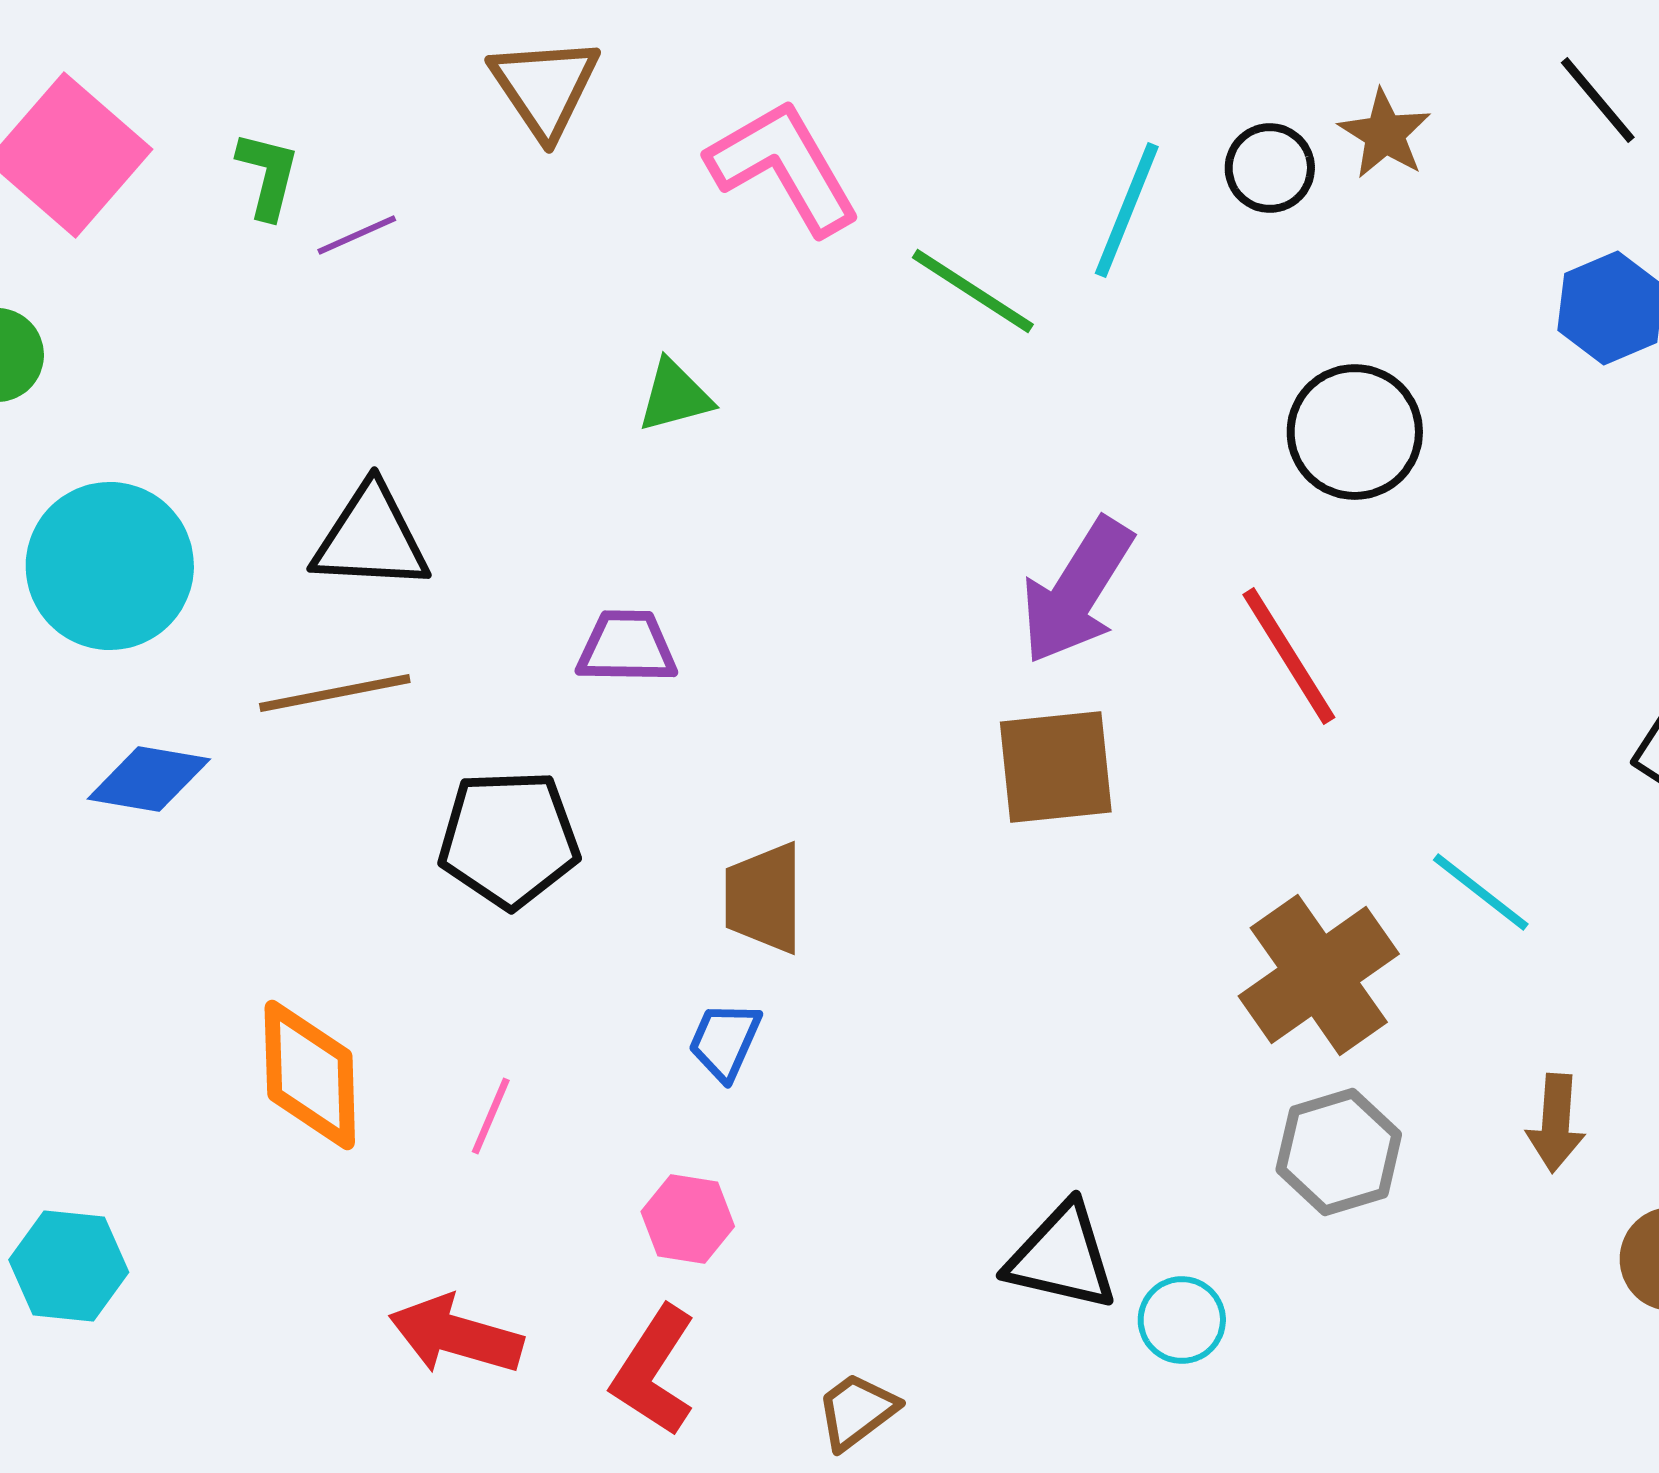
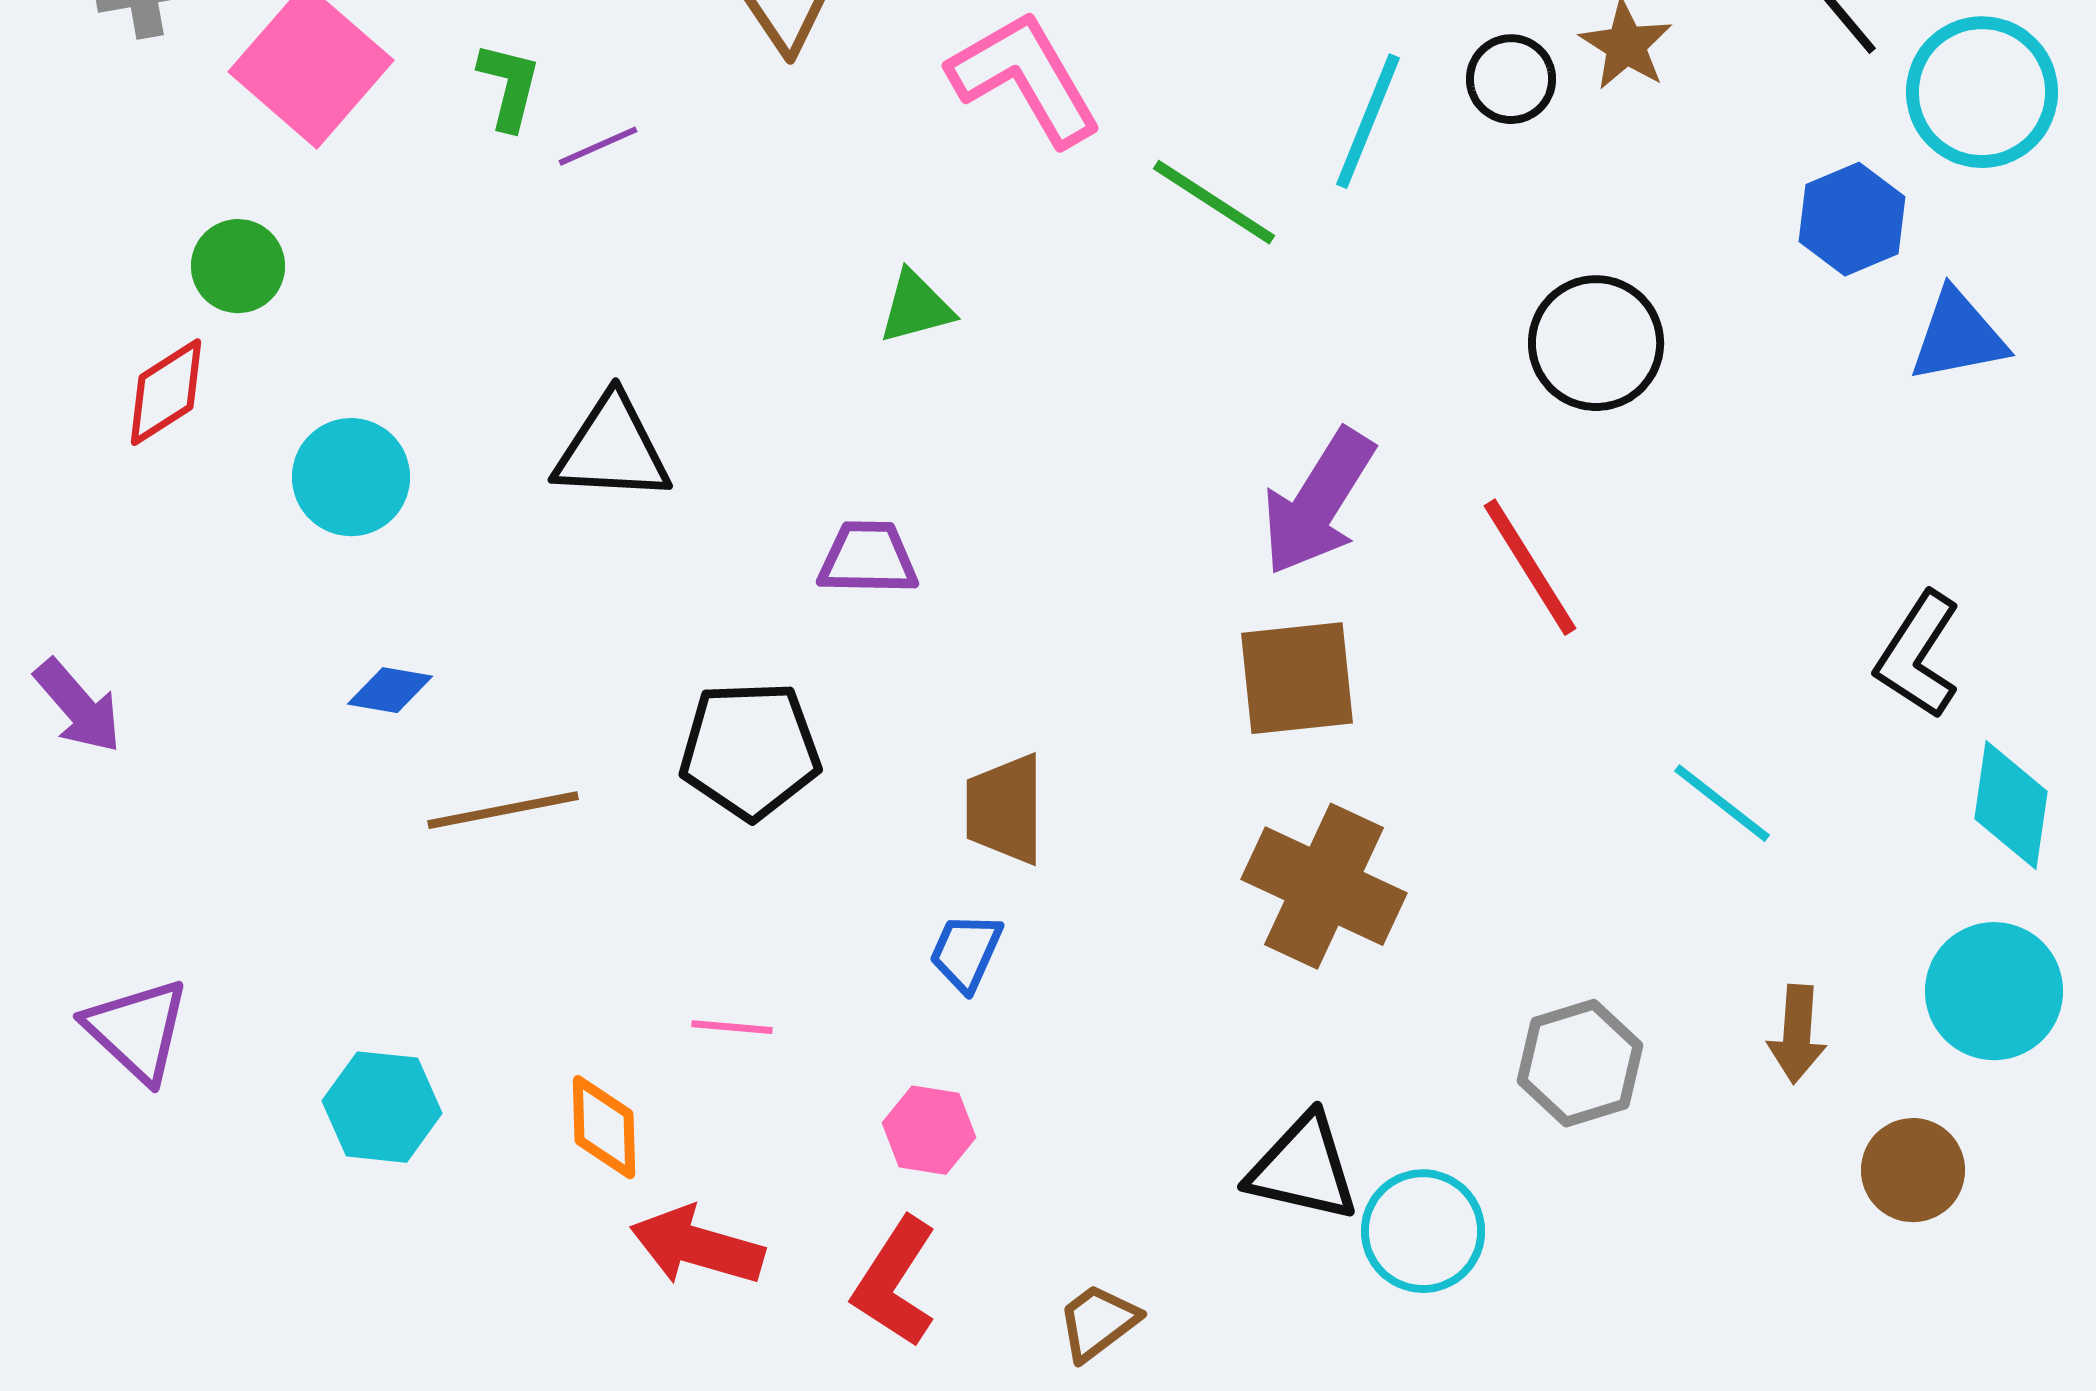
cyan circle: (110, 566) -> (351, 477), size x0.7
brown line: (335, 693) -> (503, 810), moved
blue diamond: (149, 779) -> (390, 690), size x0.7
brown cross: (1319, 975) -> (1324, 886), moved, turned -30
orange diamond: (310, 1075) -> (604, 1127), moved, size x0.7
pink line: (491, 1116) -> (732, 1027), turned 72
cyan hexagon: (69, 1266) -> (382, 1107), moved
cyan circle: (1182, 1320) -> (1423, 1231), size x1.4

